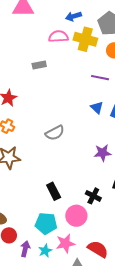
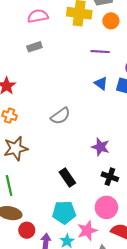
pink semicircle: (58, 36) -> (38, 16), moved
purple star: (102, 153) -> (101, 147), moved, turned 30
pink circle: (76, 216) -> (106, 207), moved

